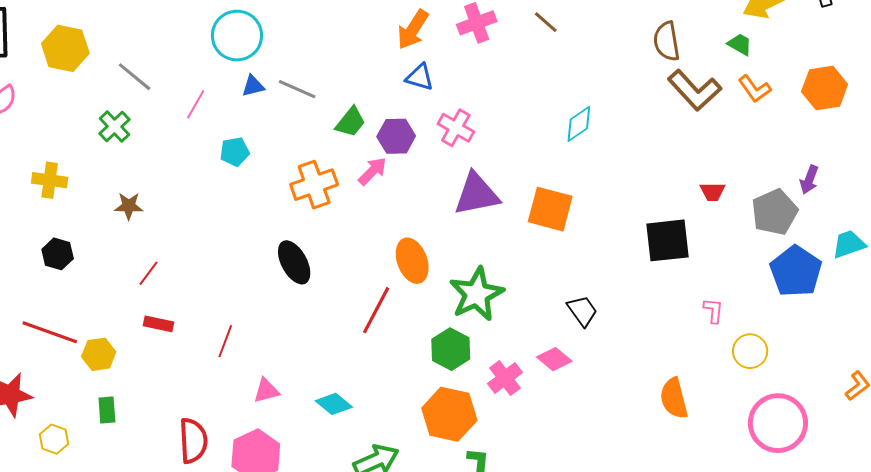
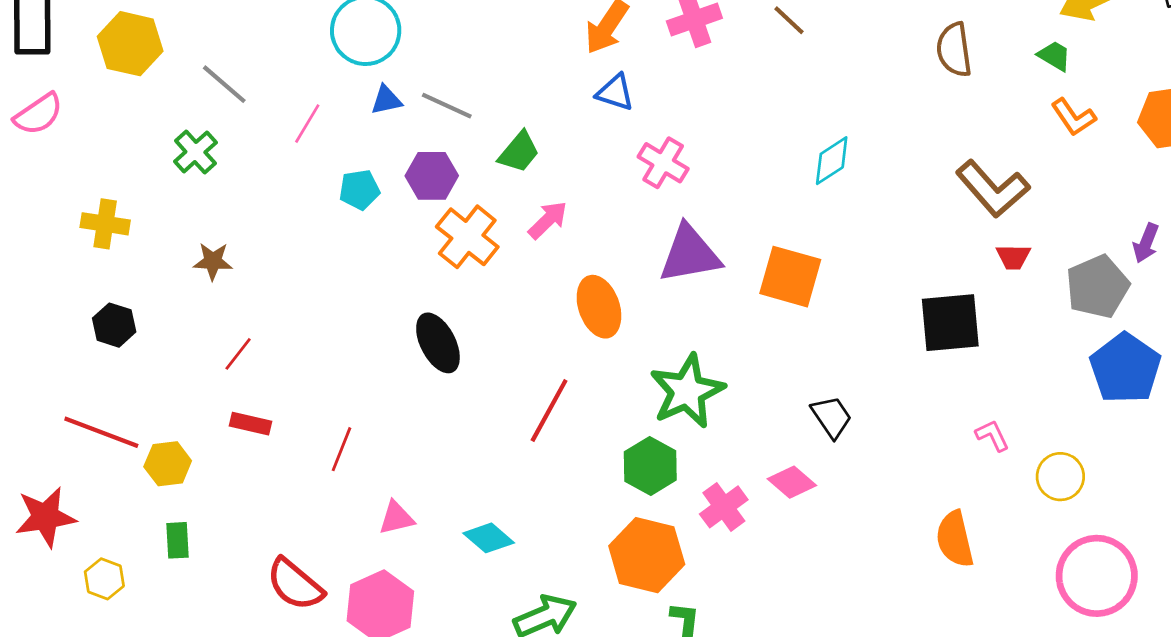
brown L-shape: (695, 90) -> (993, 189), moved
purple hexagon: (396, 136) -> (432, 176), moved
orange cross: (314, 185) -> (467, 237), turned -33
orange ellipse: (412, 261) -> (599, 307), moved
pink L-shape: (713, 311) -> (992, 436), moved, turned -32
red semicircle: (193, 441) -> (295, 584), turned 132

